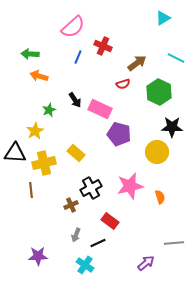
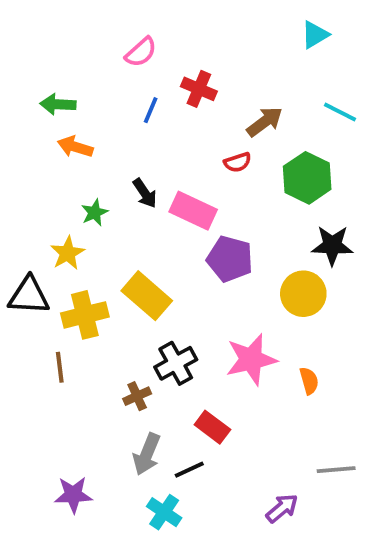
pink semicircle: (73, 27) -> (141, 52), size x0.7
yellow rectangle: (76, 153) -> (147, 296), size x1.4
gray arrow: (76, 235) -> (147, 454), size x1.5

